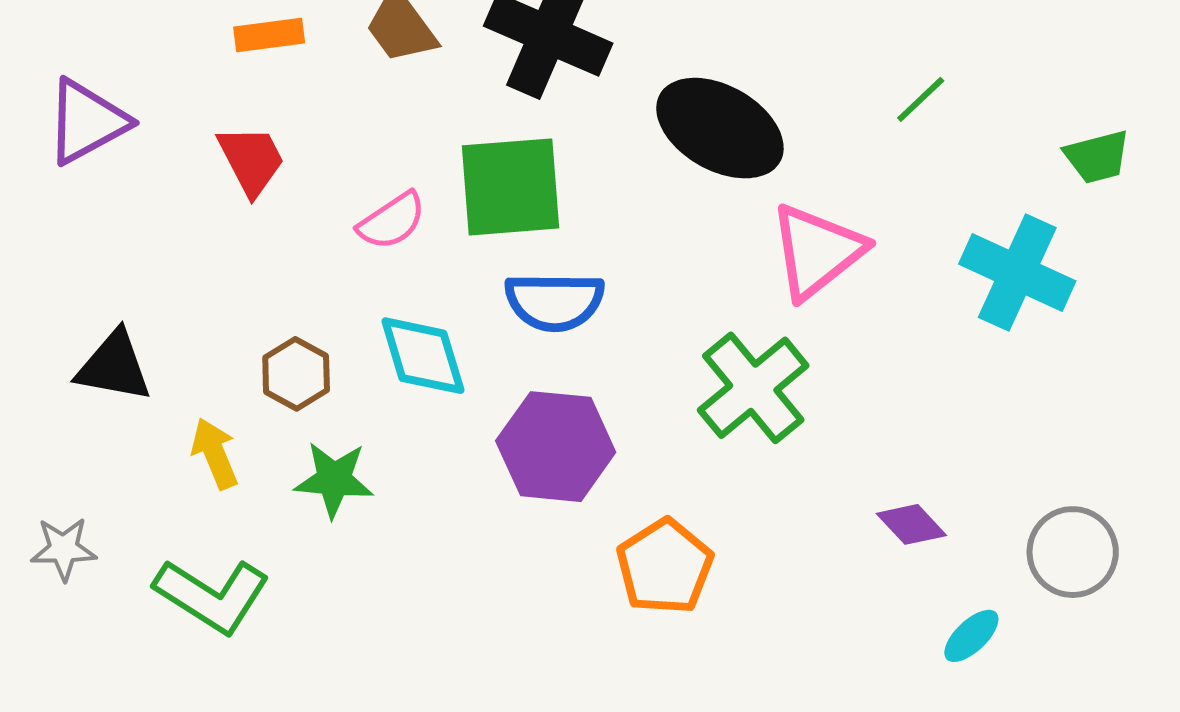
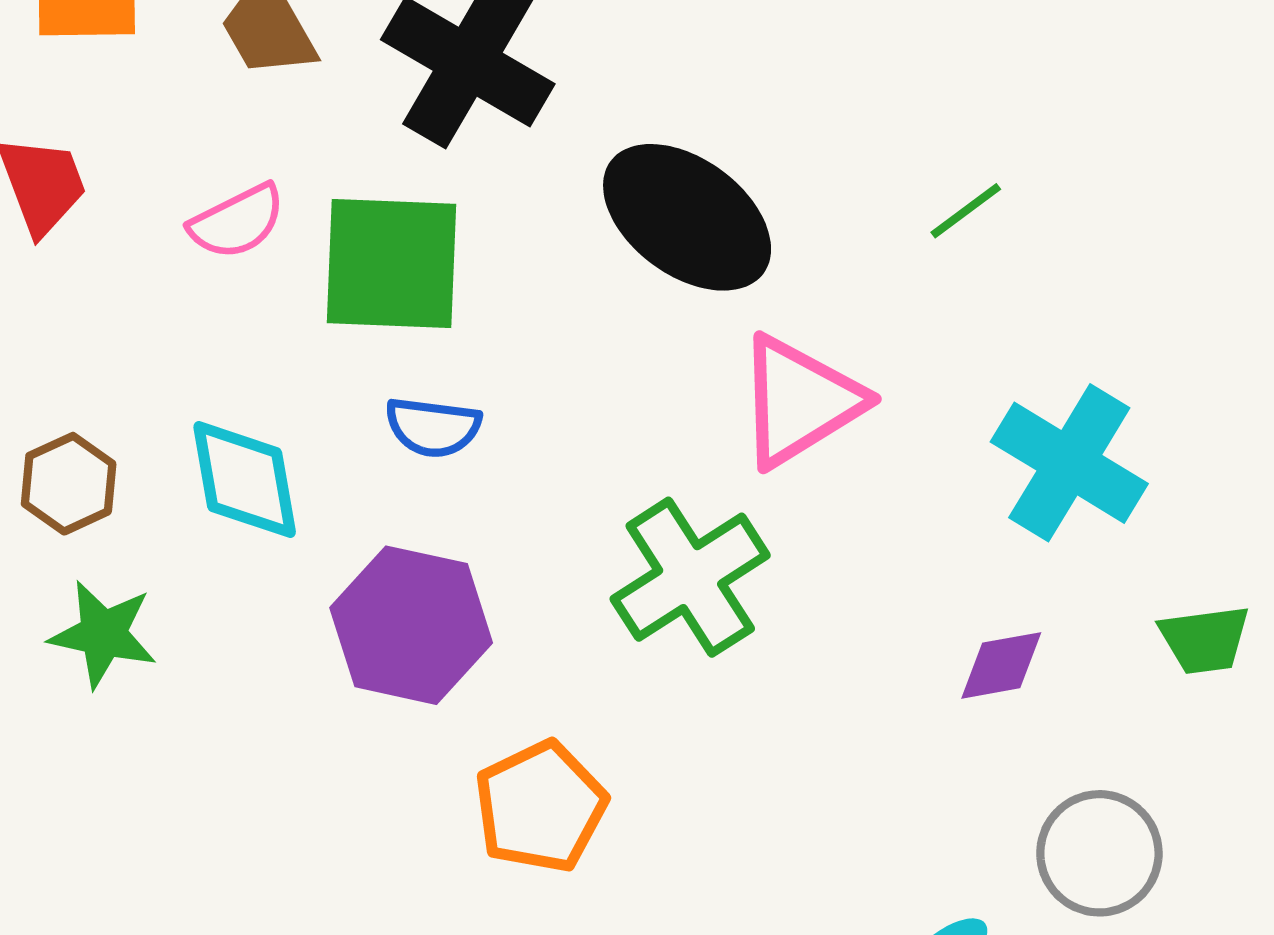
green trapezoid: (1097, 157) -> (1205, 640), moved
pink semicircle: (392, 221) -> (237, 222), moved
blue semicircle: (554, 302) -> (433, 427), size x0.7
purple diamond: (911, 524) -> (1001, 665), moved, turned -64

